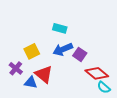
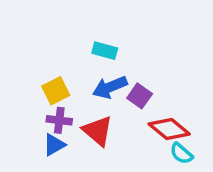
purple cross: (16, 68) -> (59, 120), moved, turned -32
red triangle: (44, 74) -> (98, 131), moved
blue triangle: (31, 82) -> (54, 145), turned -40

